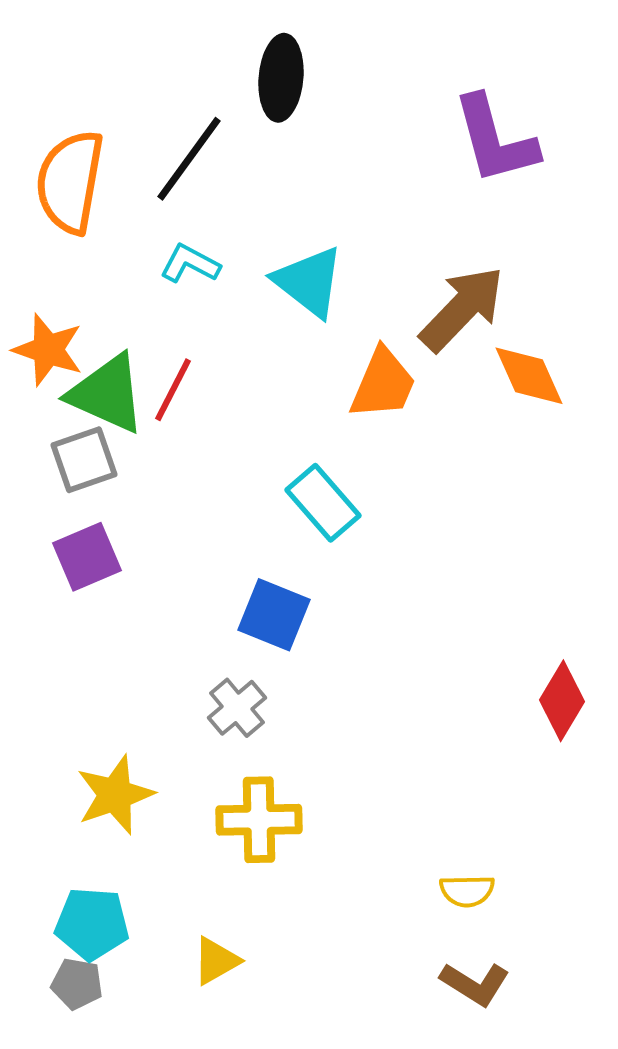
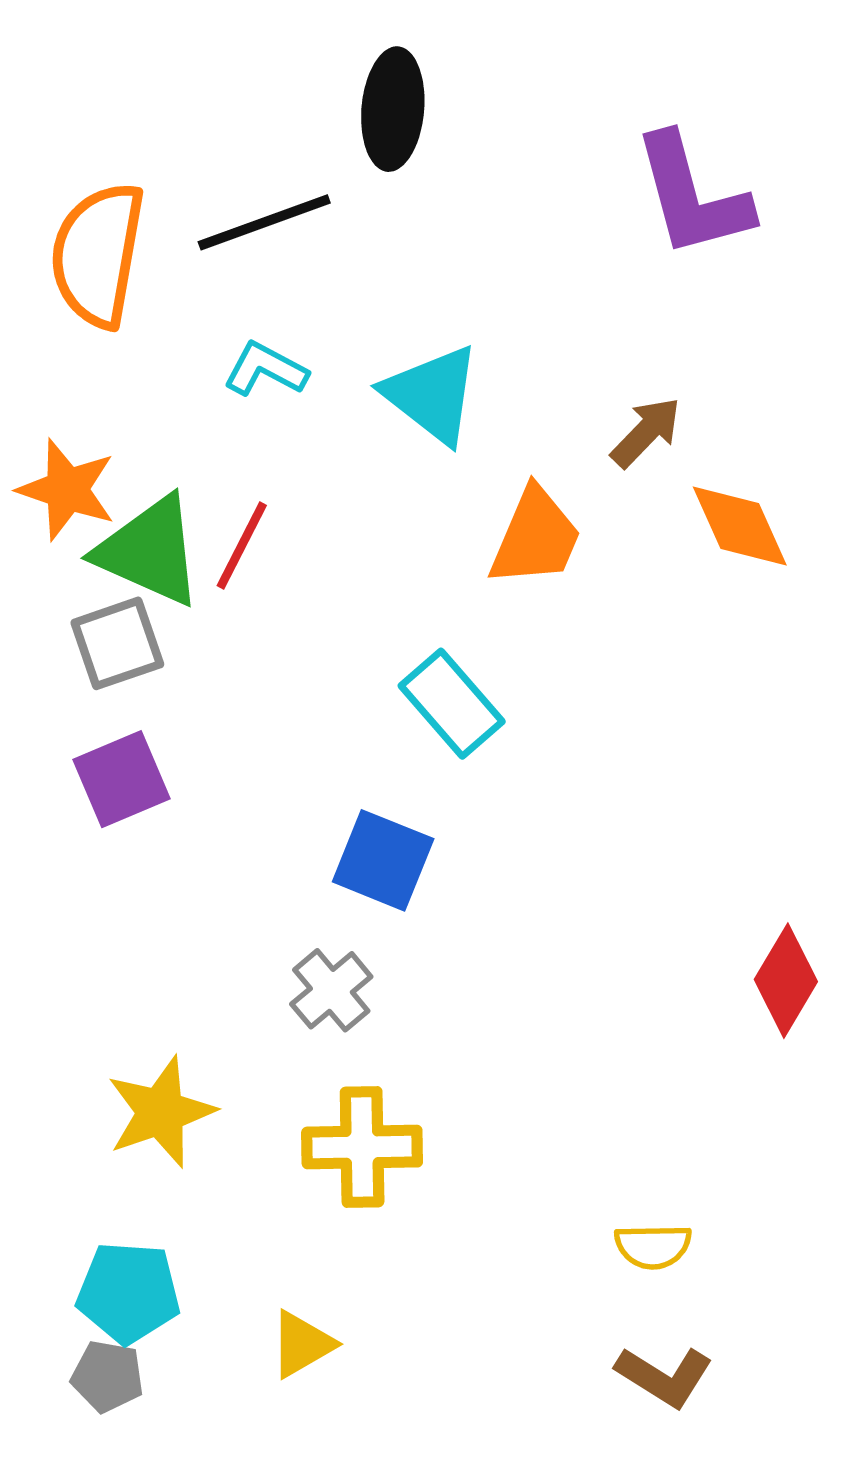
black line: (189, 159) -> (264, 222), turned 34
brown arrow: (462, 309) -> (646, 432), size x0.6

